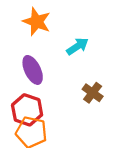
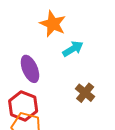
orange star: (37, 22) -> (53, 24), moved

